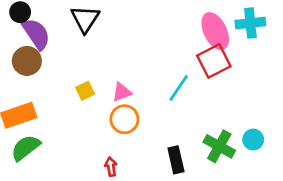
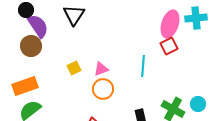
pink ellipse: (215, 31) -> (170, 24), turned 44
red square: (214, 61) -> (169, 46), size x0.7
cyan line: (179, 88) -> (143, 66), turned -30

